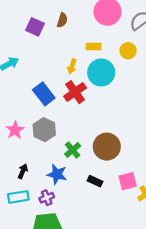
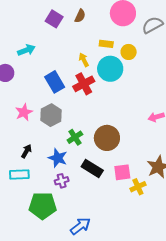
yellow circle: (128, 51) -> (129, 52), moved
yellow arrow: (72, 66) -> (84, 60), turned 128
black rectangle: (95, 181) -> (92, 169), size x1.5
purple cross: (47, 198) -> (62, 181), moved

